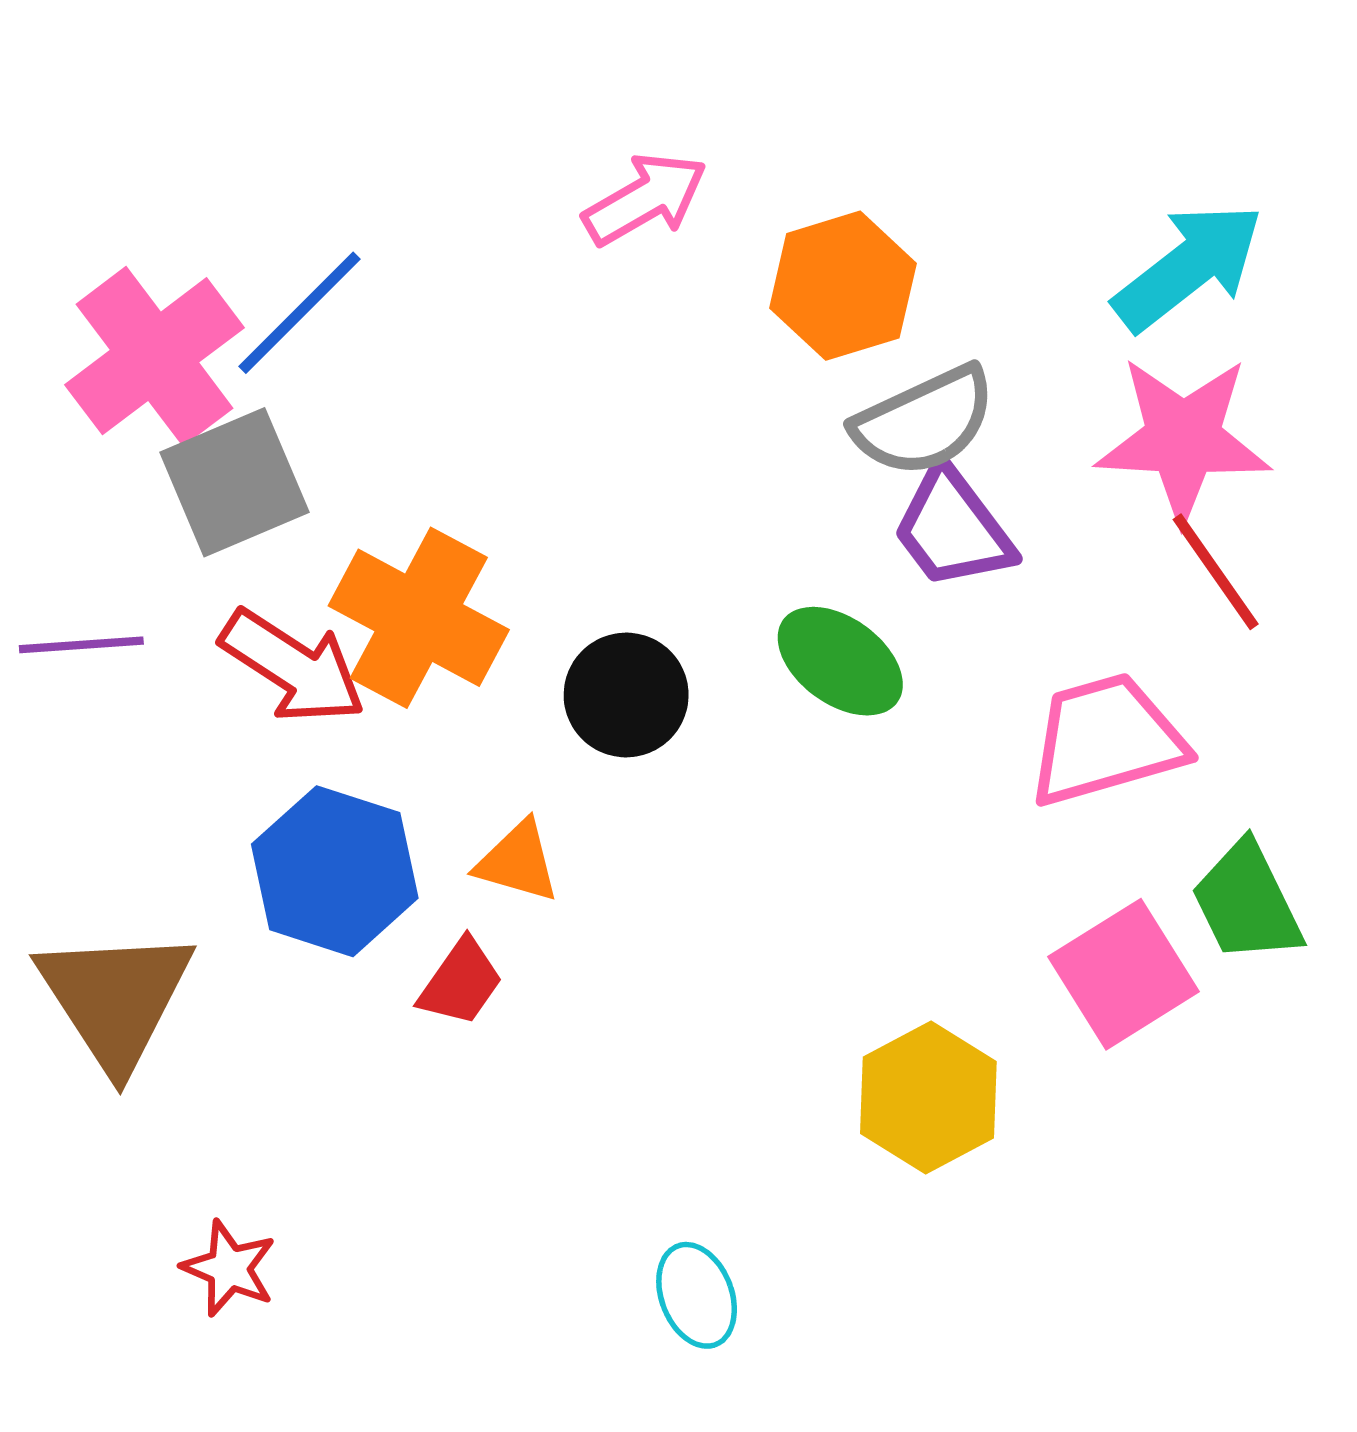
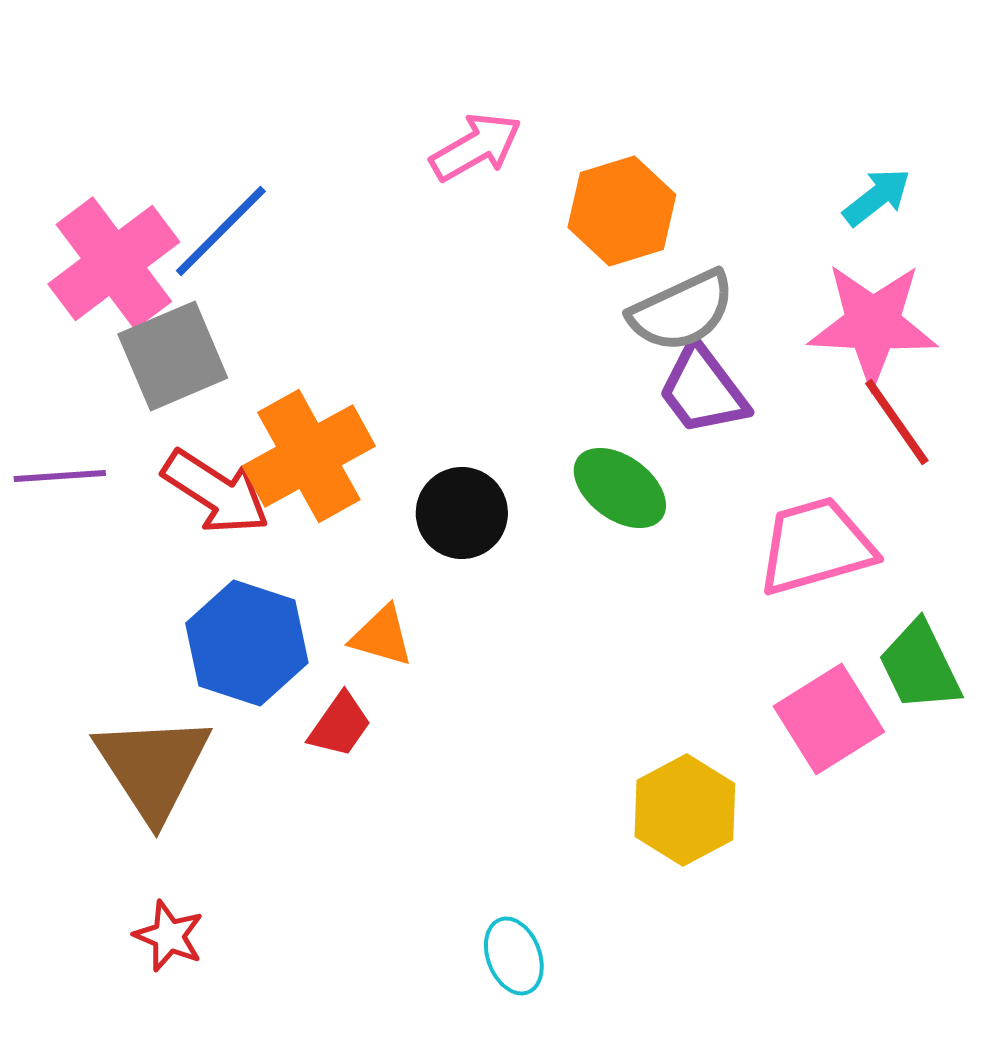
cyan arrow: (1189, 267) -> (877, 197), size x0.6
orange cross: (419, 618) -> (309, 456), turned 33
brown triangle: (115, 999) -> (153, 767), moved

